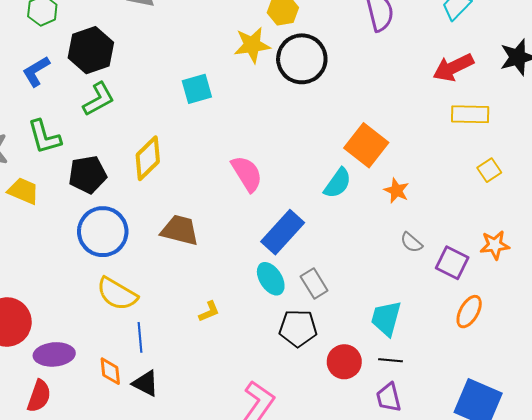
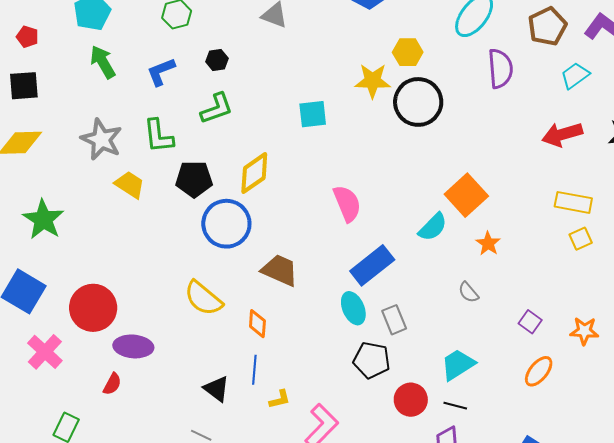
black hexagon: (91, 50) -> (217, 60), size x0.5
yellow rectangle: (470, 114) -> (573, 202), moved
brown trapezoid: (180, 230) -> (280, 270), moved
blue circle: (103, 232) -> (226, 224), moved
gray semicircle: (411, 242) -> (468, 292), moved
orange star: (495, 245) -> (584, 331), moved
purple square: (452, 263) -> (530, 322), size x0.7
yellow L-shape: (209, 312) -> (280, 399), moved
cyan trapezoid: (386, 318) -> (458, 365), turned 33
blue line: (140, 337) -> (254, 370), moved
orange diamond: (110, 371) -> (257, 324), moved
red semicircle: (39, 396) -> (112, 384), size x0.7

